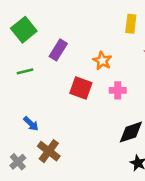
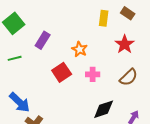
red square: (81, 88) -> (62, 72), turned 36
blue arrow: (31, 124) -> (20, 102), size x1.6

